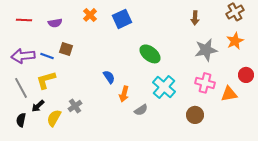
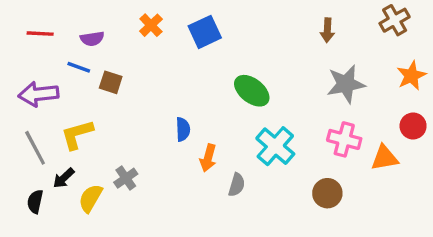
orange star: (235, 41) -> (411, 76), moved
blue line: (47, 56) -> (79, 67), moved
blue semicircle: (109, 77) -> (183, 129), turned 32
gray semicircle: (141, 110) -> (237, 185), turned -40

